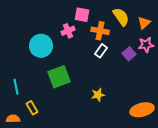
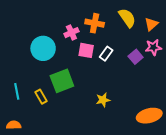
pink square: (82, 15) -> (86, 50), moved
orange cross: (100, 31) -> (95, 23), moved
yellow rectangle: (32, 108) -> (41, 97), moved

